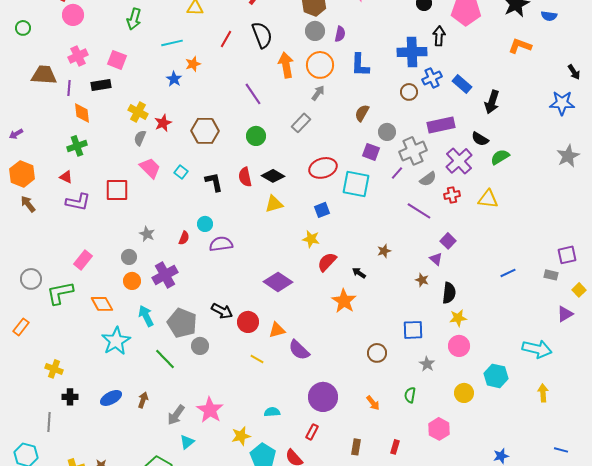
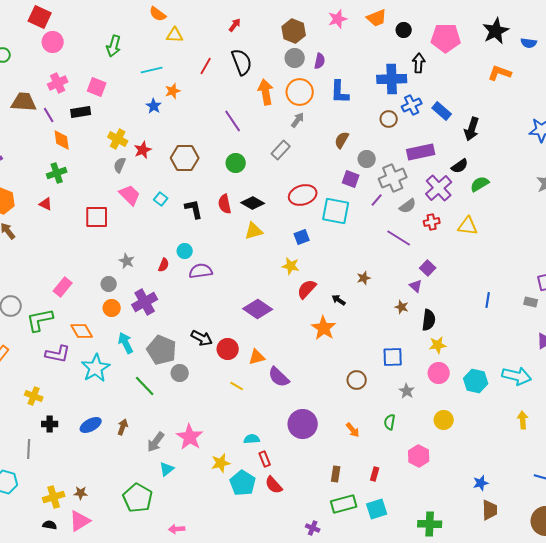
purple line: (69, 88) -> (49, 115), turned -35
black semicircle: (480, 139) -> (460, 166), turned -66
purple L-shape: (78, 202) -> (58, 354), moved
blue line: (508, 273) -> (488, 300), turned -56
cyan hexagon: (496, 376) -> (476, 381), moved
red rectangle: (312, 432) -> (265, 459), moved, turned -49

